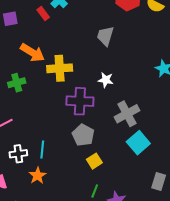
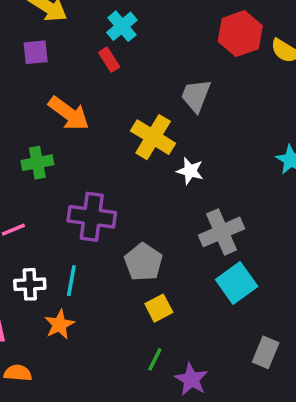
red rectangle: (43, 13) -> (109, 60), moved
yellow cross: (60, 68) -> (153, 137), moved, turned 30
purple cross: (80, 101) -> (92, 217), moved

